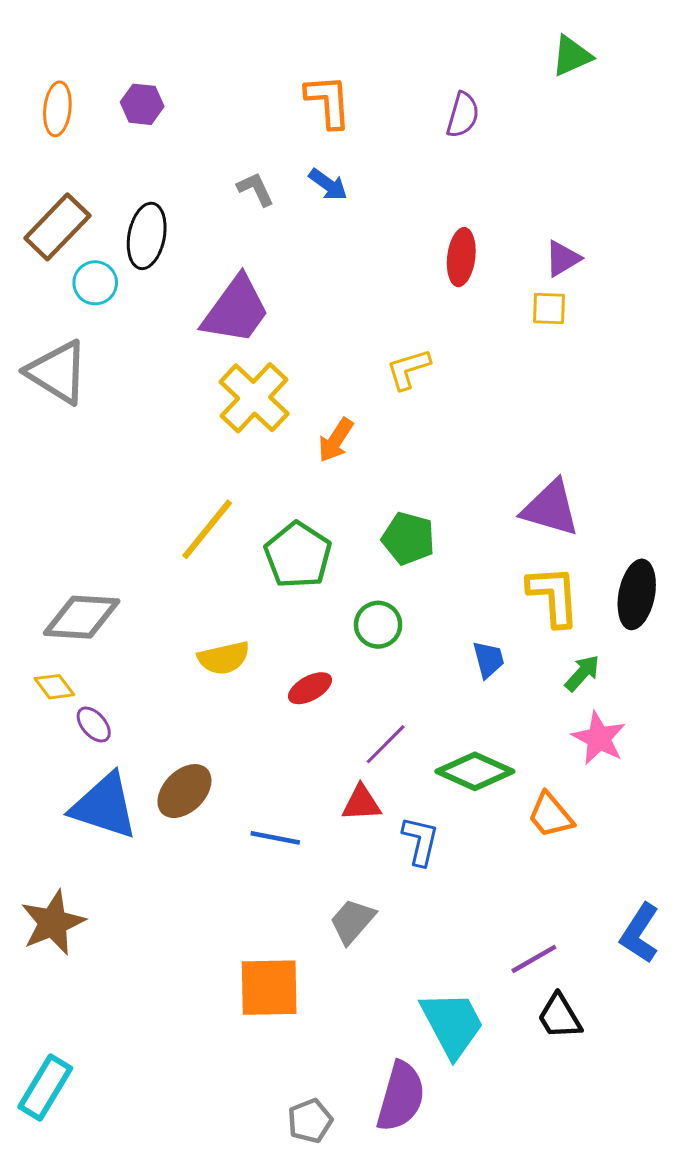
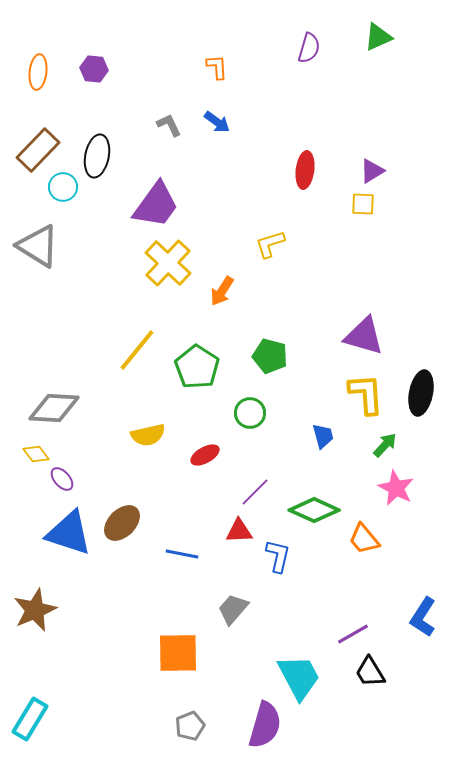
orange L-shape: (328, 101) -> (217, 67), size x0.7
purple semicircle: (463, 115) -> (309, 48), moved
gray pentagon: (310, 1121) -> (190, 726), moved

